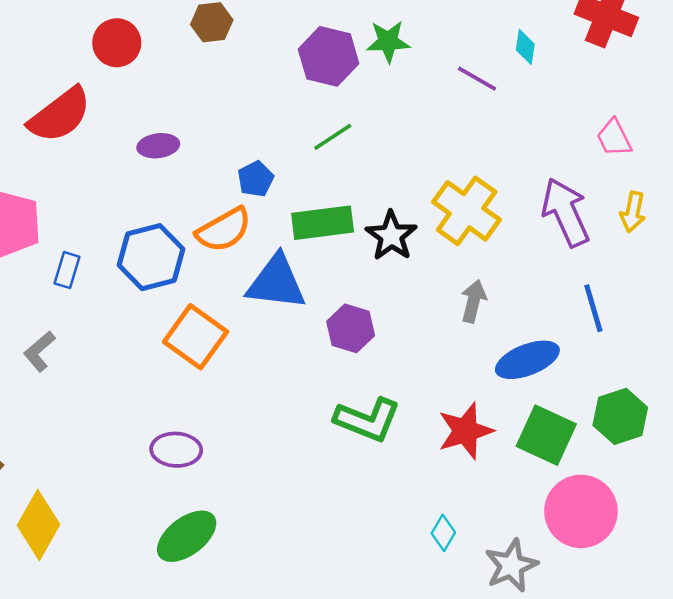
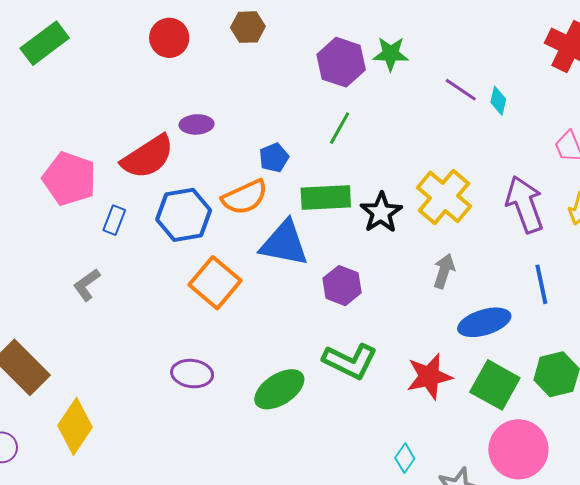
cyan diamond: (525, 47) -> (498, 101), moved
red semicircle: (60, 115) -> (148, 157), moved
green line: (333, 137) -> (340, 128), turned -32
green ellipse: (187, 536) -> (279, 389), moved

